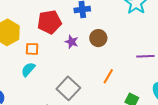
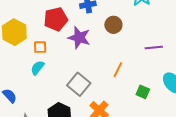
brown circle: (98, 38) -> (113, 25), moved
purple star: (72, 42) -> (79, 38), size x1.6

